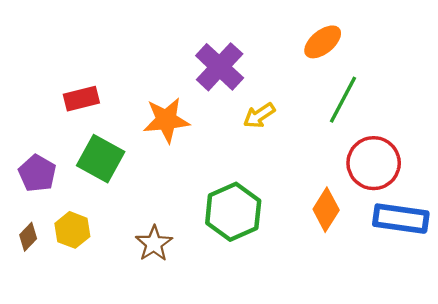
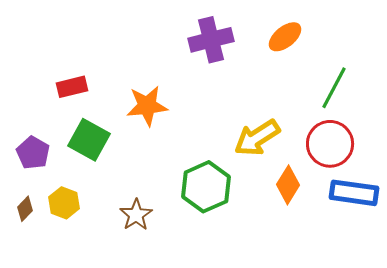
purple cross: (220, 67) -> (211, 40), moved, turned 33
green line: (343, 100) -> (334, 88), moved
yellow arrow: (259, 116) -> (257, 138), moved, size x1.6

